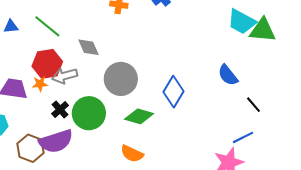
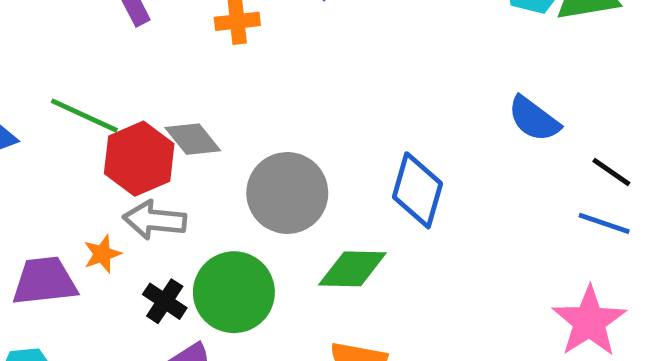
red hexagon: (47, 64) -> (139, 159), moved
gray arrow: (65, 76) -> (155, 220), turned 35
blue line: (243, 137) -> (604, 223), moved, turned 60

